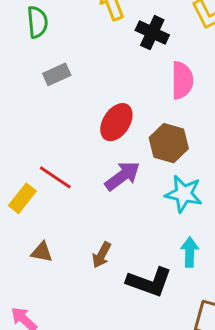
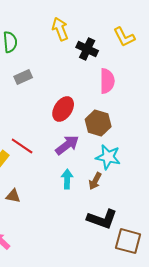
cyan arrow: (190, 252) -> (67, 179), moved
brown arrow: (102, 255) -> (95, 181), moved
black L-shape: (149, 282) -> (102, 219), moved

